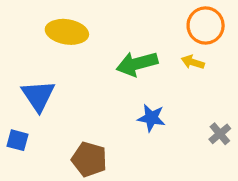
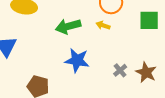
blue star: (151, 118) -> (77, 60), size x1.4

